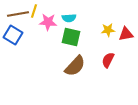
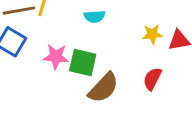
pink star: (48, 22) -> (56, 57), moved
green square: (71, 37) -> (83, 62), moved

